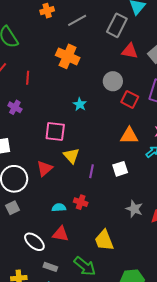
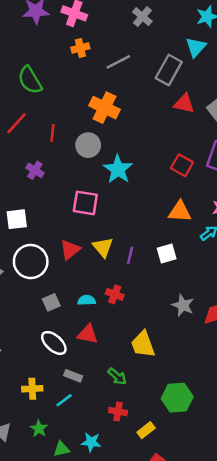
gray circle: (113, 81) -> (88, 145), moved
cyan star: (80, 104) -> (118, 169), size x1.6
yellow triangle: (71, 156) -> (103, 247), moved
gray square: (12, 208) -> (51, 302), moved
green arrow: (85, 266) -> (117, 376), size x0.7

